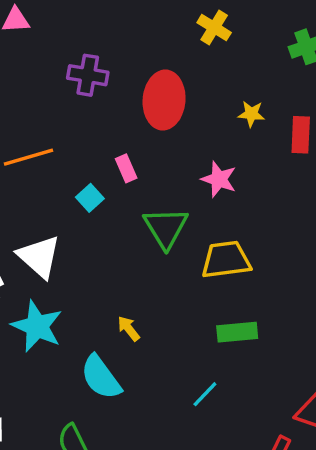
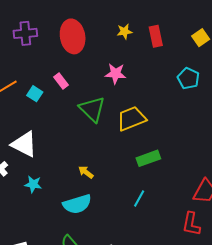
cyan square: (90, 198) -> (35, 94), moved
cyan star: (37, 326) -> (33, 184), size x0.6
cyan semicircle: (101, 377) -> (77, 204), turned -56

